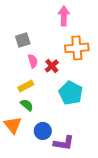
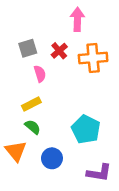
red cross: (52, 66) -> (59, 51), moved
cyan pentagon: (71, 93) -> (86, 129), moved
purple L-shape: (64, 143) -> (99, 173), moved

